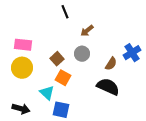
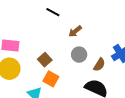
black line: (65, 12) -> (53, 12), turned -40
gray circle: (82, 54) -> (79, 55), moved

